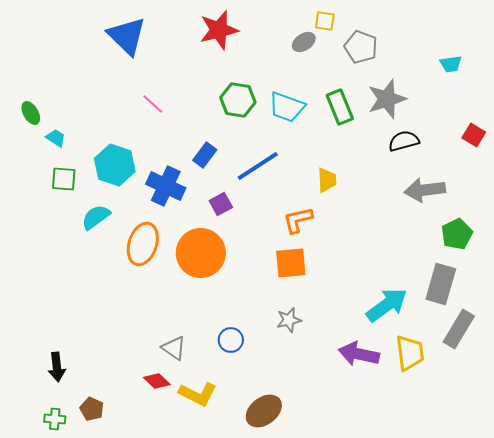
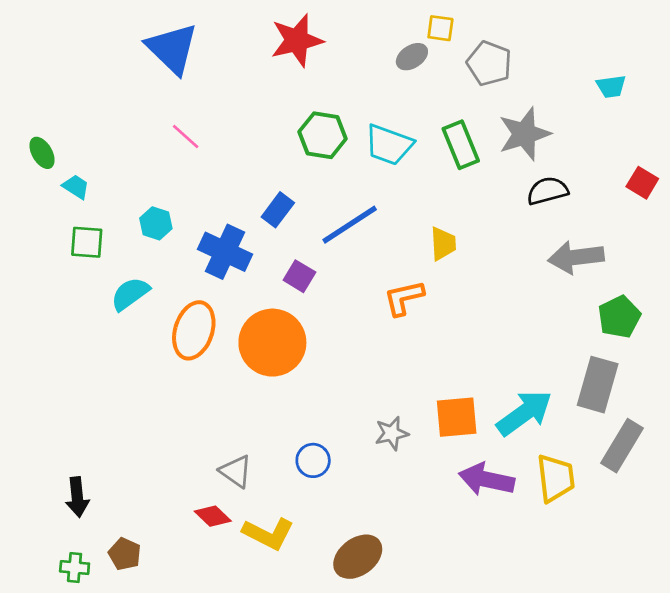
pink line: (153, 104) -> (186, 137), moved
cyan hexagon: (115, 165) -> (156, 223), size x0.6
purple square: (221, 204) -> (299, 276), turned -30
orange square: (291, 263) -> (457, 417), moved

